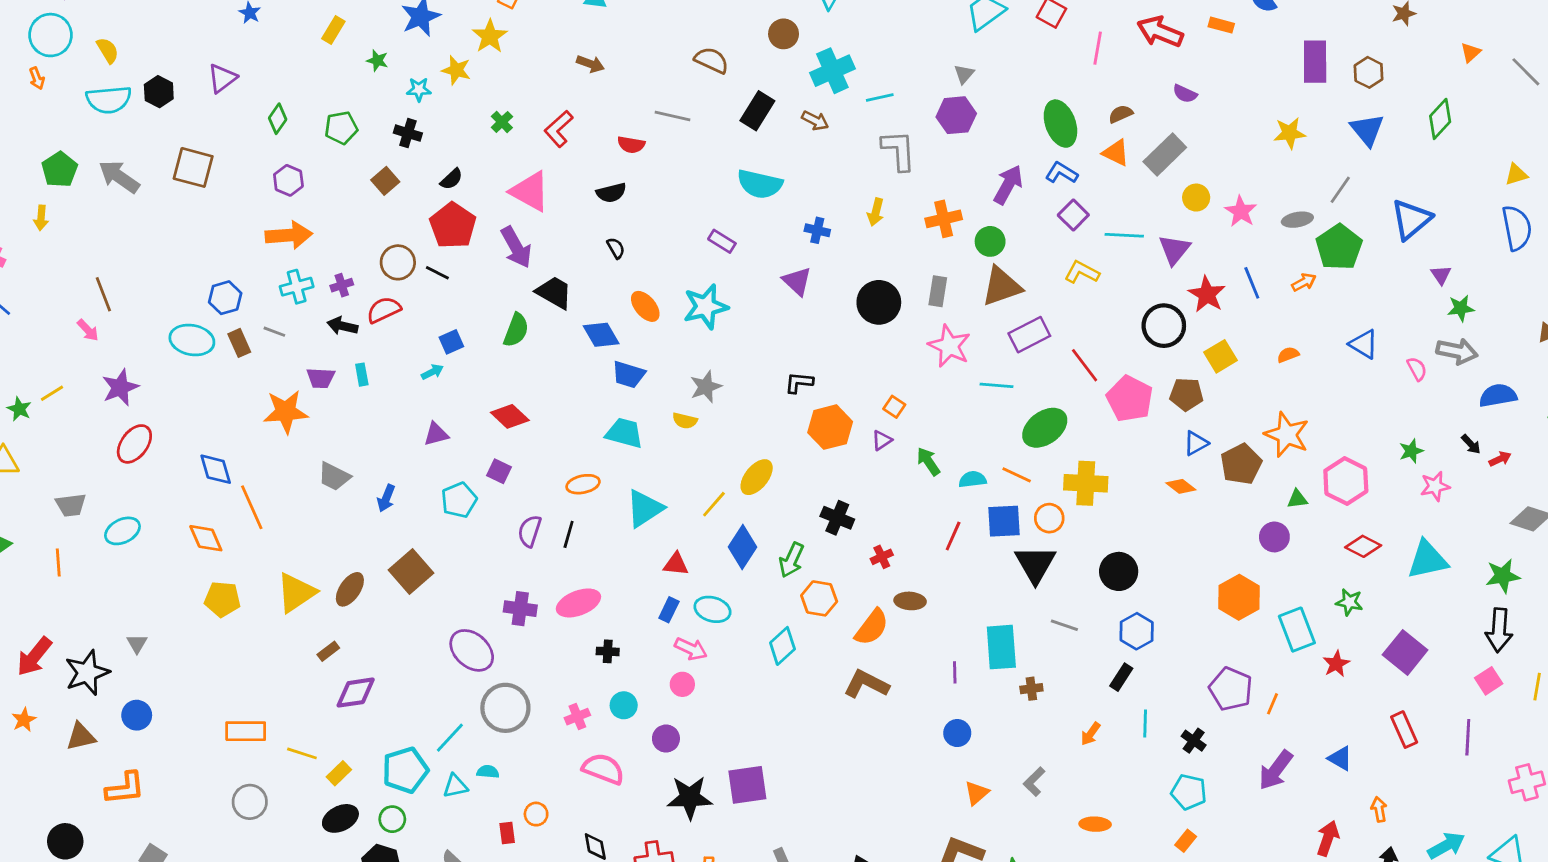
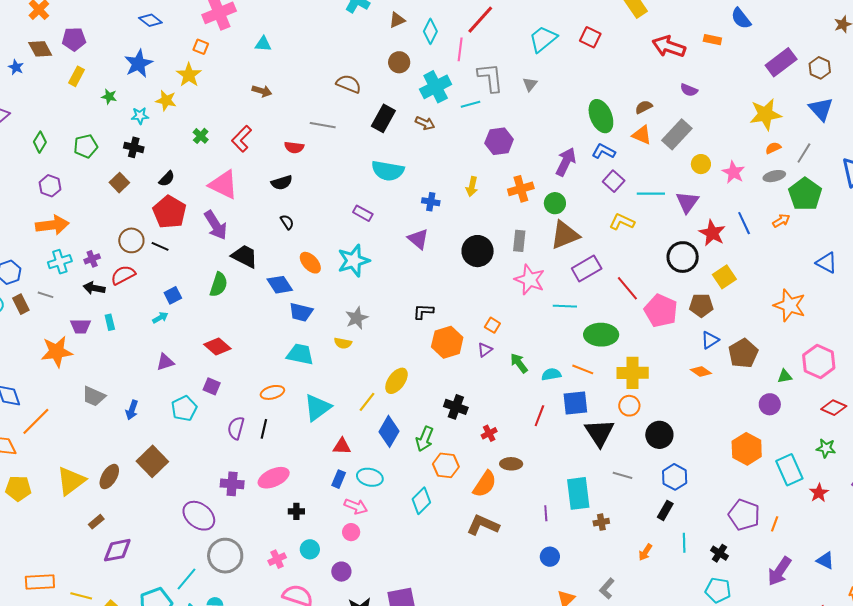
pink line: (1098, 48) -> (460, 49), moved
purple rectangle: (1315, 62) -> (781, 62), turned 56
purple hexagon: (956, 115) -> (499, 141), moved
yellow star: (1290, 133) -> (765, 114), size x1.4
gray L-shape: (899, 150) -> (490, 78), moved
orange semicircle: (1288, 355) -> (773, 148), moved
green ellipse: (1045, 428) -> (601, 335), turned 40
orange star: (1287, 435) -> (790, 305), moved
orange line: (252, 507) -> (36, 421), turned 72
orange circle: (1049, 518) -> (629, 406), moved

